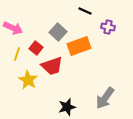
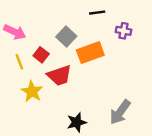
black line: (85, 11) -> (97, 13), turned -32
yellow line: (17, 54) -> (19, 62), turned -40

